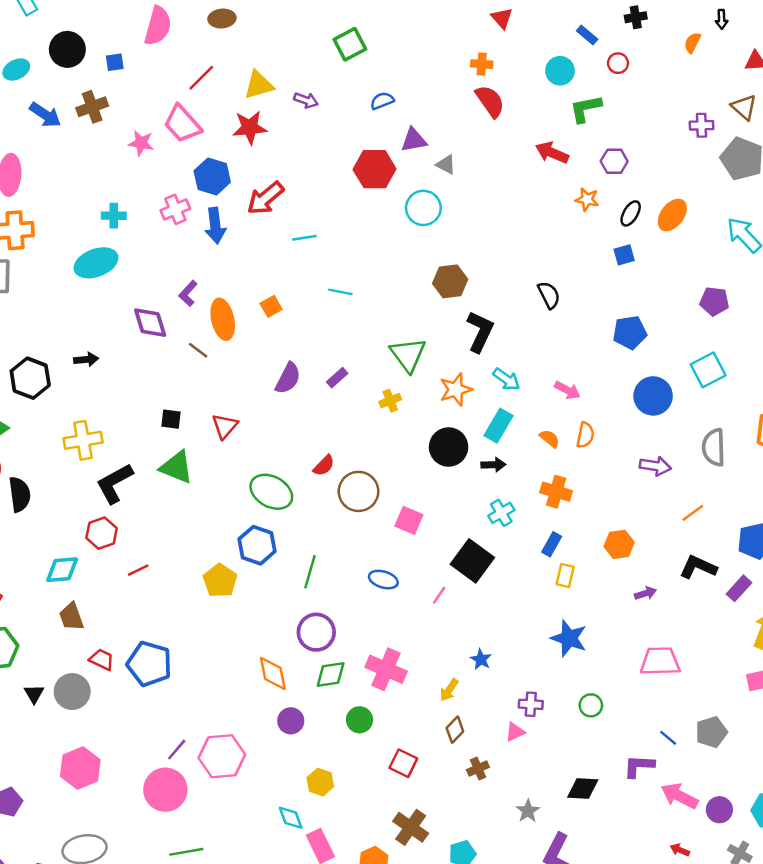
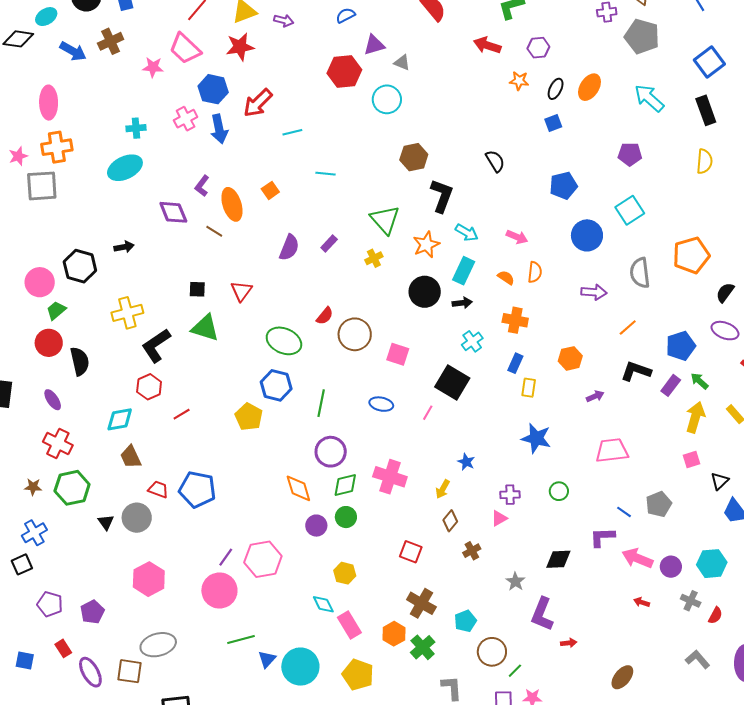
green circle: (360, 720) -> (346, 517), moved

